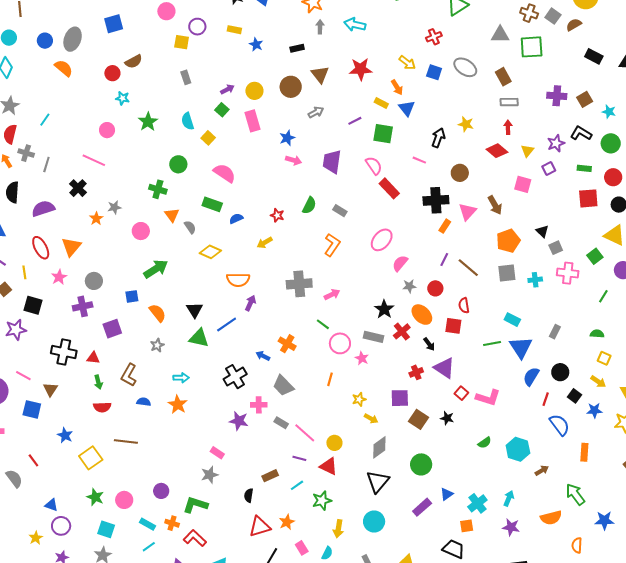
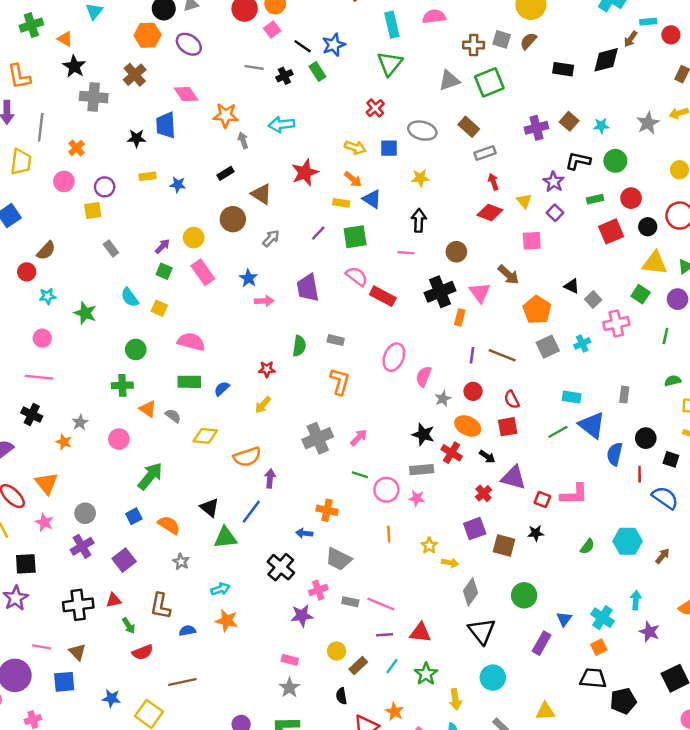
yellow star: (466, 124) -> (420, 178), moved
yellow circle: (334, 443) -> (337, 651), moved
purple star: (511, 527) -> (649, 632), turned 30

